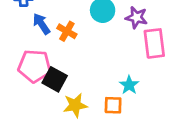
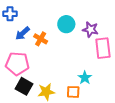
blue arrow: (41, 24) -> (23, 33), turned -98
black square: (55, 79) -> (24, 86), moved

